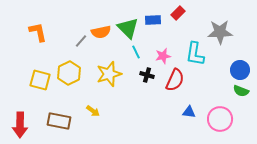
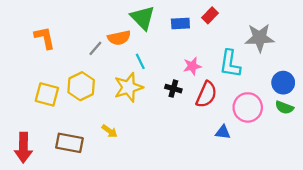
green triangle: (128, 28) -> (143, 18), moved
cyan line: (136, 52) -> (140, 61), moved
pink circle: (220, 119) -> (248, 107), moved

